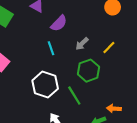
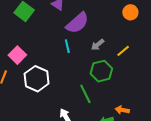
purple semicircle: (59, 23) -> (77, 23), size x1.4
white hexagon: (45, 85) -> (37, 79), moved

